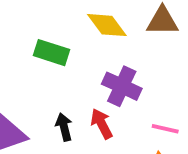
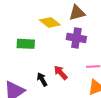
purple cross: (122, 86) -> (76, 38), moved

